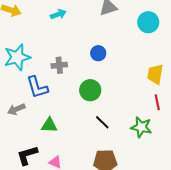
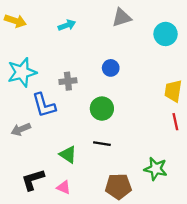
black line: (102, 122) -> (102, 144), moved, turned -35
green triangle: (49, 125) -> (68, 155), moved, turned 30
green star: (141, 127) -> (156, 169), moved

